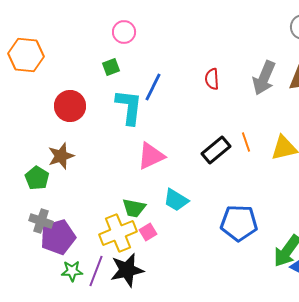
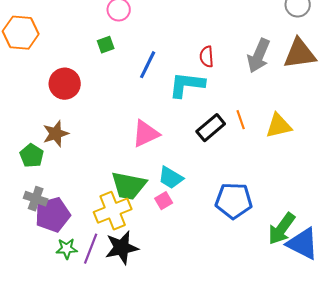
cyan L-shape: (129, 107) -> (187, 85), moved, turned -90
green trapezoid: (134, 208) -> (129, 186), size x1.5
pink square: (148, 232) -> (164, 201), moved

